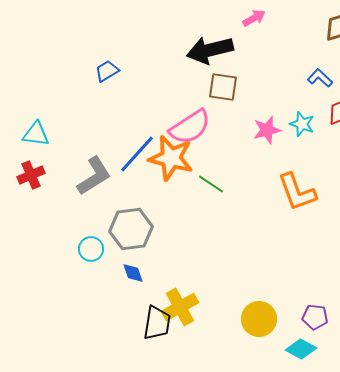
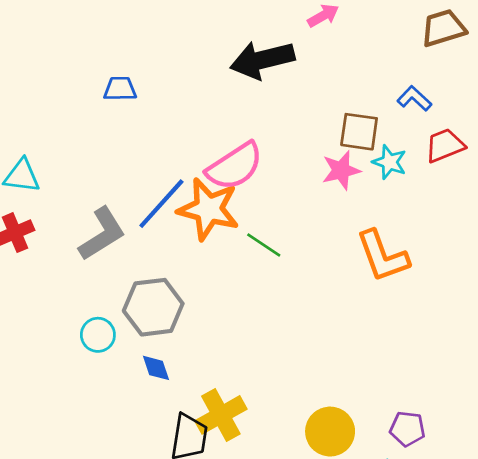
blue trapezoid: (107, 71) -> (120, 89), turned 30
brown square: (223, 87) -> (359, 132), moved

